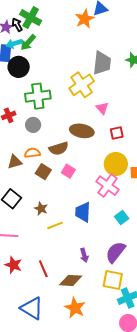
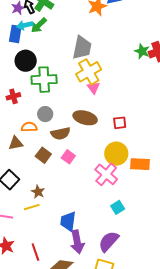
gray trapezoid: (102, 63) -> (82, 48), moved
black circle: (19, 67) -> (26, 61), moved
pink triangle: (102, 108) -> (93, 88), moved
gray circle: (33, 125) -> (45, 114), moved
orange semicircle: (32, 153) -> (29, 127), moved
blue trapezoid: (83, 212) -> (68, 221), moved
yellow line: (55, 225) -> (32, 207), moved
purple arrow: (84, 255) -> (77, 242), size x1.6

